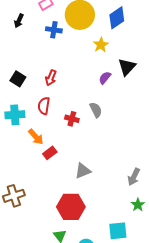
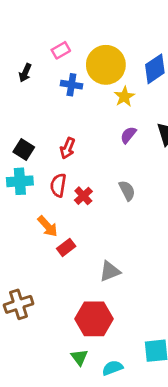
yellow star: (101, 45) -> (124, 97), moved
purple semicircle: (105, 78) -> (128, 135), moved
cyan cross: (15, 115) -> (20, 181), moved
red cross: (72, 119) -> (83, 196), moved, turned 32

